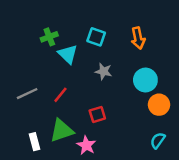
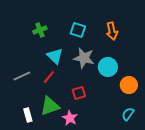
cyan triangle: (68, 54) -> (55, 56), moved
gray star: (104, 71) -> (84, 58), size x1.5
cyan circle: (145, 80) -> (108, 67), moved

